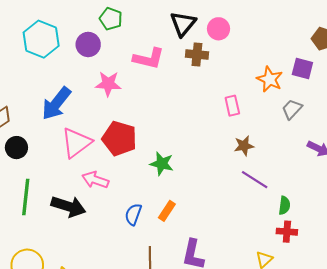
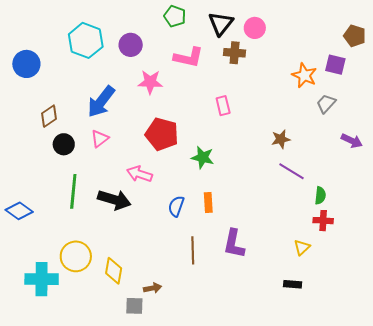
green pentagon: (111, 19) -> (175, 16), moved
pink rectangle: (232, 106) -> (223, 106), moved
pink triangle: (76, 143) -> (100, 139), moved, size x0.6
orange rectangle: (167, 211) -> (208, 203), turned -36

